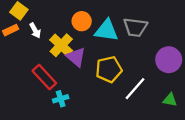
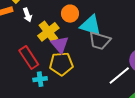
gray trapezoid: (135, 27) -> (100, 41), moved
yellow pentagon: (109, 69) -> (61, 64), moved
white line: (135, 89) -> (119, 76), moved

